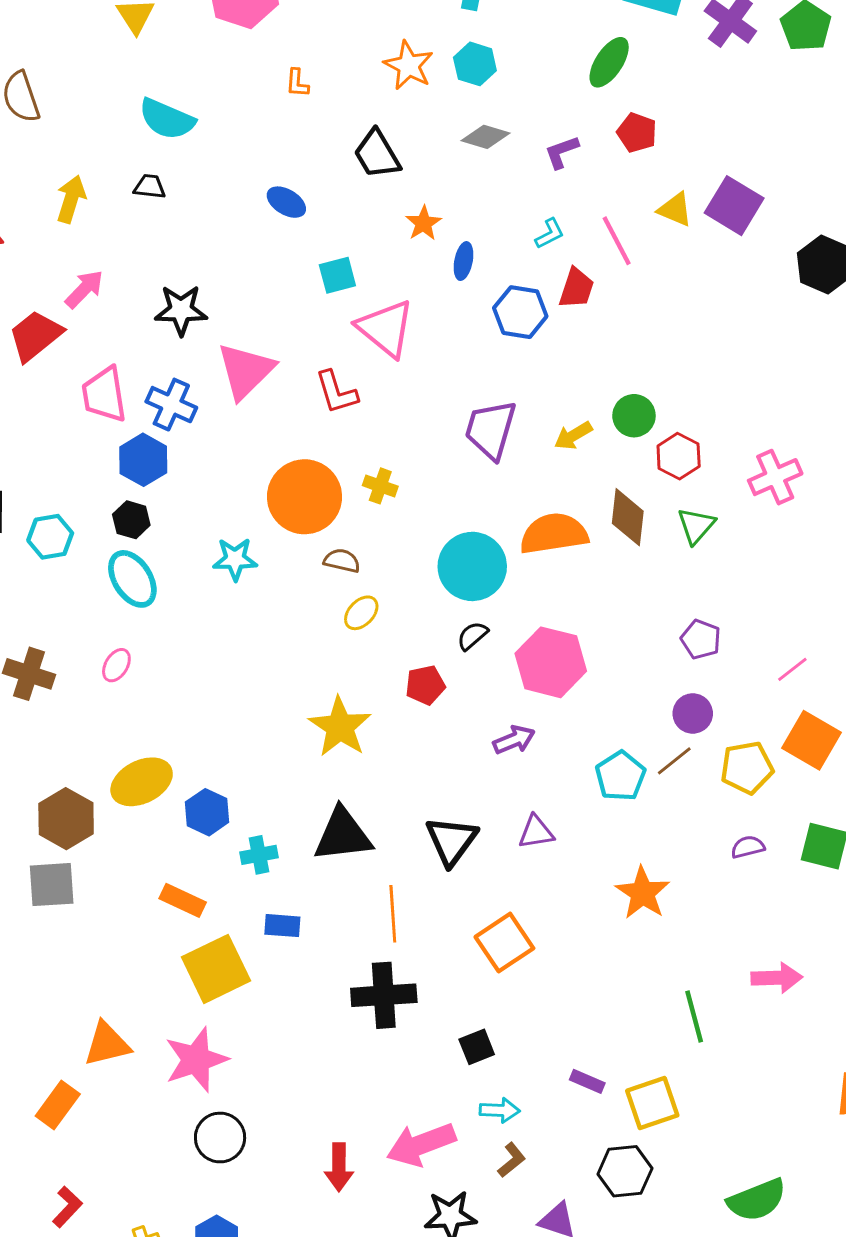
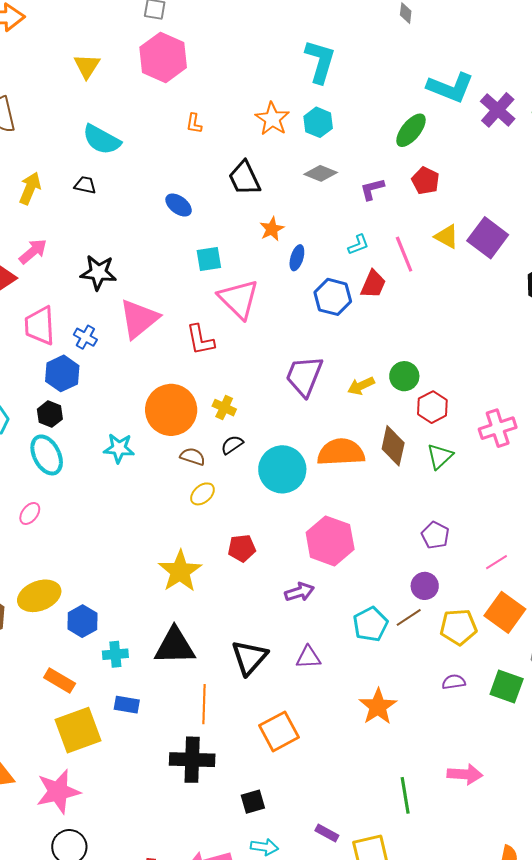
blue cross: (171, 405) -> (85, 337), size x0.7
black semicircle: (473, 636) -> (232, 445), moved

